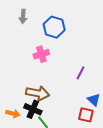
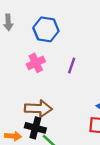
purple line: (81, 73) -> (72, 66), moved

